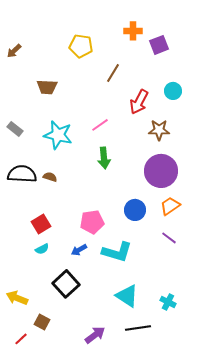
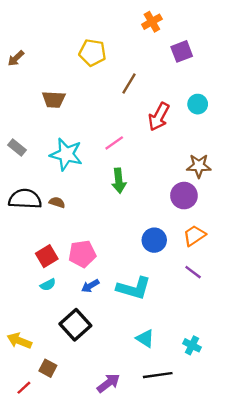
orange cross: (133, 31) -> (152, 22), moved, turned -30
brown star: (159, 130) -> (199, 166), moved
purple circle: (161, 171) -> (184, 196), size x0.7
pink pentagon: (92, 222) -> (82, 254), moved
cyan triangle: (127, 296) -> (145, 338), size x0.7

